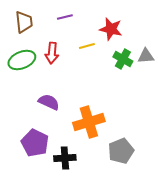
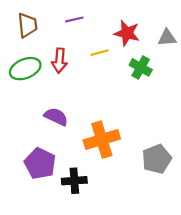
gray triangle: (146, 56) -> (167, 38), moved
gray pentagon: (121, 151) -> (157, 159), moved

